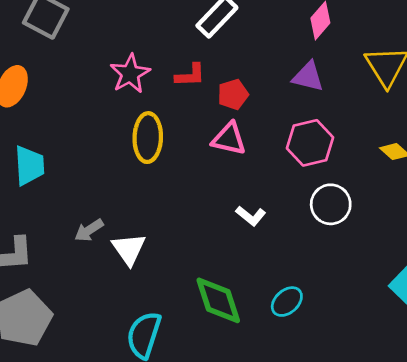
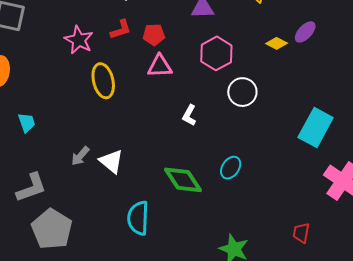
red pentagon: (233, 94) -> (154, 35), turned 30
cyan trapezoid: (29, 166) -> (27, 123), size x0.7
white L-shape: (251, 216) -> (189, 115), turned 95

